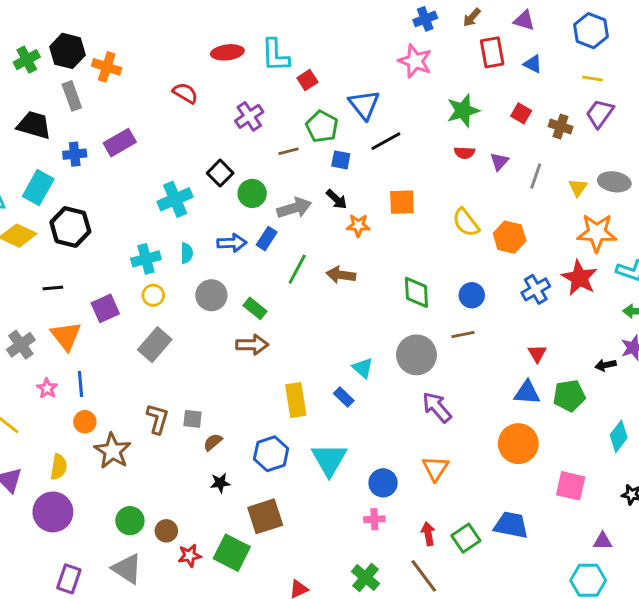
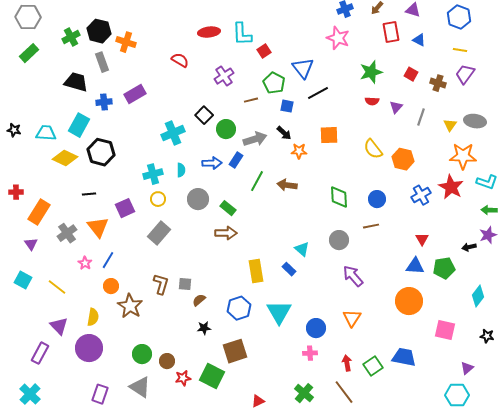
gray circle: (416, 355) -> (339, 240), size x0.7
blue line: (81, 384) -> (108, 260), turned 36
purple triangle: (603, 541) -> (467, 368), turned -40

